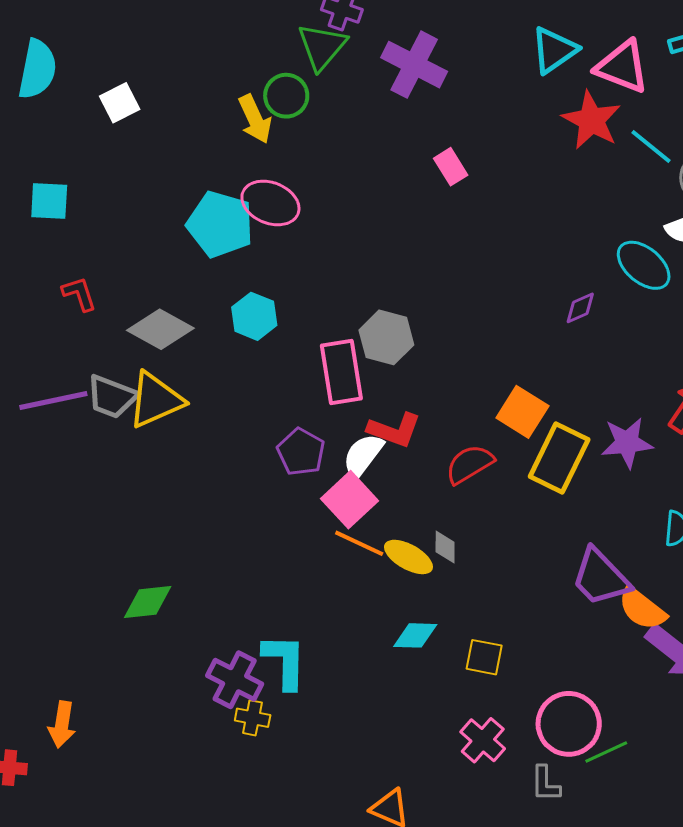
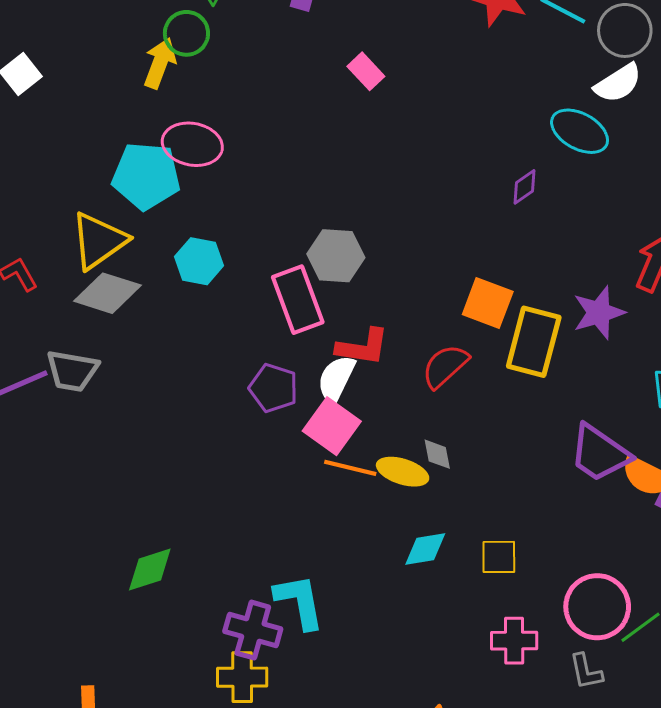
yellow arrow: (255, 119) -> (160, 63), turned -123
yellow triangle: (156, 400) -> (99, 241), moved
yellow cross: (253, 718) -> (242, 677), moved, size x1.4
pink cross: (483, 740) -> (514, 641), turned -30

